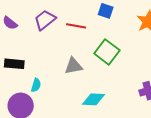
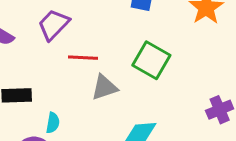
red line: (76, 26) -> (83, 58), moved

